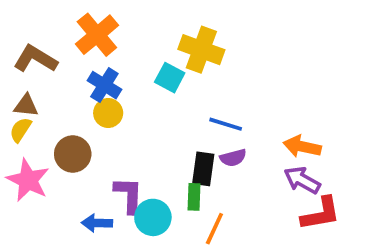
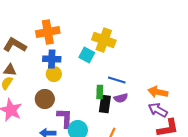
orange cross: (97, 35) -> (48, 32), turned 30
blue cross: (104, 85) -> (52, 59), turned -30
brown circle: (73, 154) -> (45, 99), moved
green rectangle: (194, 197) -> (100, 92), moved

